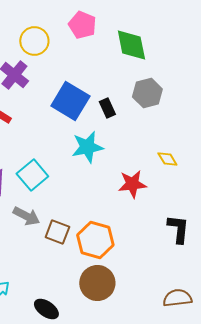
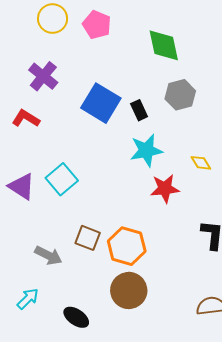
pink pentagon: (82, 25) -> (97, 25), moved
yellow circle: (34, 41) -> (53, 19), moved
cyan star: (87, 147) -> (146, 150), moved
gray arrow: (26, 216) -> (48, 255), moved

